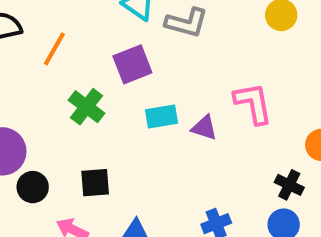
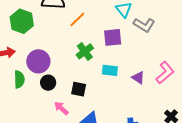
pink L-shape: (253, 103) -> (165, 73), turned 45
cyan rectangle: (162, 117) -> (110, 70), moved

